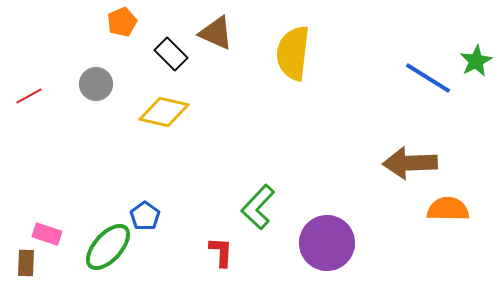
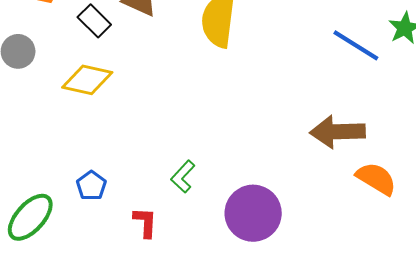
green L-shape: (258, 207) -> (183, 177), size x0.7
orange semicircle: (448, 209) -> (376, 179), turned 30
blue pentagon: (145, 216) -> (91, 186), moved

